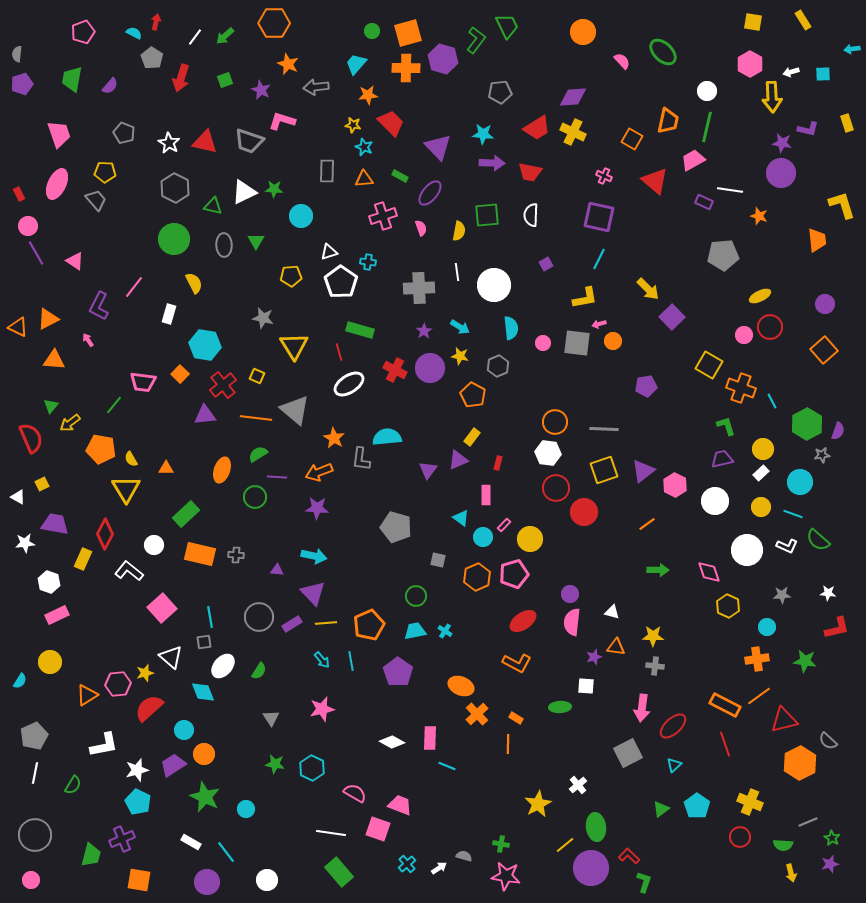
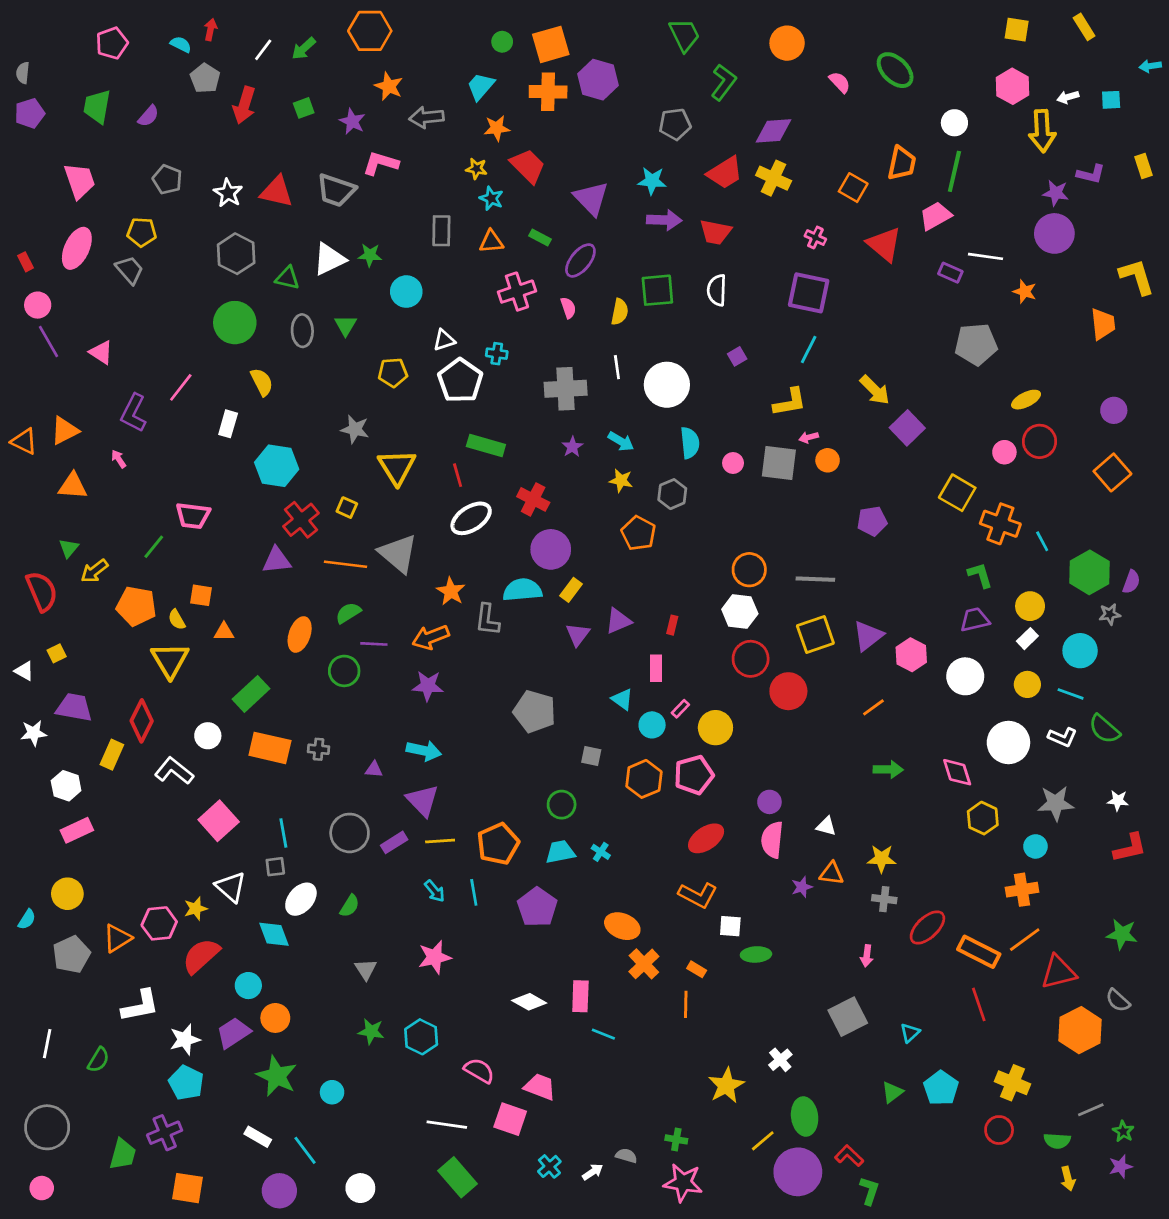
green L-shape: (476, 40) -> (724, 82), moved
purple circle: (430, 368) -> (551, 549), moved
orange square: (180, 374) -> (201, 595), moved, turned -36
yellow rectangle: (472, 437) -> (571, 590), moved
gray star: (782, 595) -> (1056, 803), size x1.5
green star: (805, 661) -> (1122, 934), moved
white square: (586, 686) -> (730, 926), moved
pink arrow: (642, 708) -> (867, 956), size x0.6
red ellipse: (673, 726) -> (927, 927), moved
gray pentagon: (34, 736) -> (71, 954), moved

